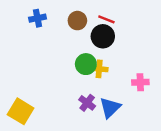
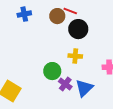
red line: (106, 19) -> (70, 11), moved
green circle: (86, 64) -> (52, 71), moved

